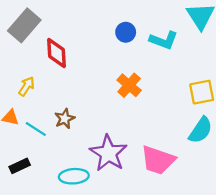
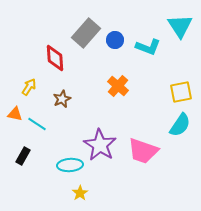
gray rectangle: (24, 25) -> (86, 33), moved
brown star: (65, 119) -> (62, 99), moved
black rectangle: (20, 166) -> (23, 156), turned -36

